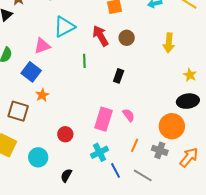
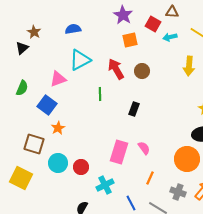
yellow arrow: (169, 43) -> (189, 66), moved
gray cross: (160, 150) -> (178, 192), moved
cyan cross: (99, 152) -> (105, 185), moved
cyan circle: (38, 157) -> (58, 163), moved

